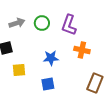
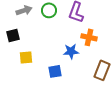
blue star: (51, 58) -> (71, 51), moved

